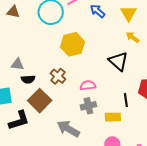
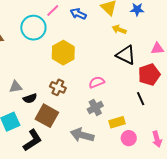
black triangle: (118, 61) -> (126, 55), moved
pink semicircle: (88, 85) -> (97, 82), moved
black line: (126, 100) -> (141, 99), moved
yellow rectangle: (113, 117) -> (117, 122), moved

